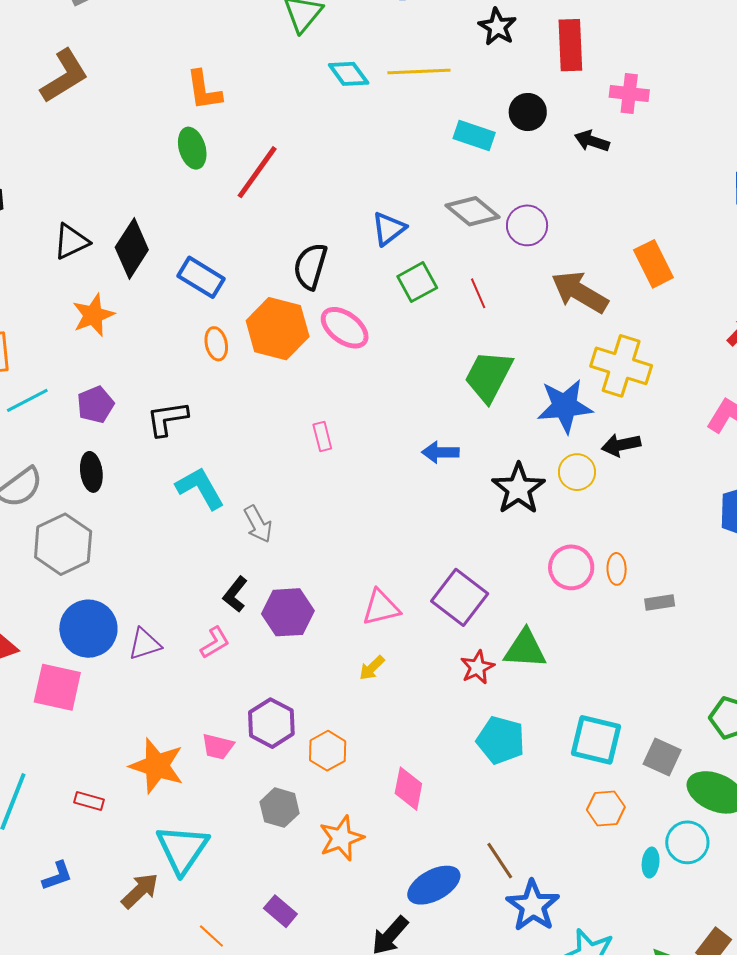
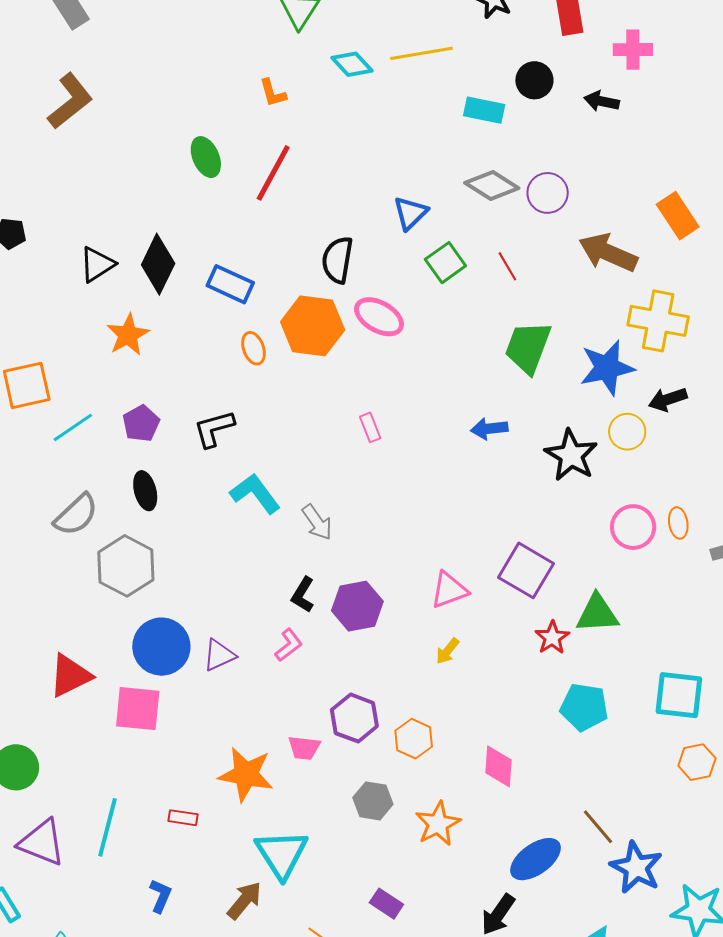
orange L-shape: (204, 90) -> (273, 93), moved, size x0.7
blue L-shape: (57, 876) -> (161, 896), turned -40

